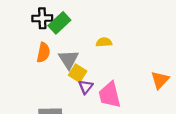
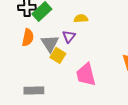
yellow semicircle: (104, 42) -> (81, 18), moved
purple triangle: (86, 87) -> (69, 36), moved

